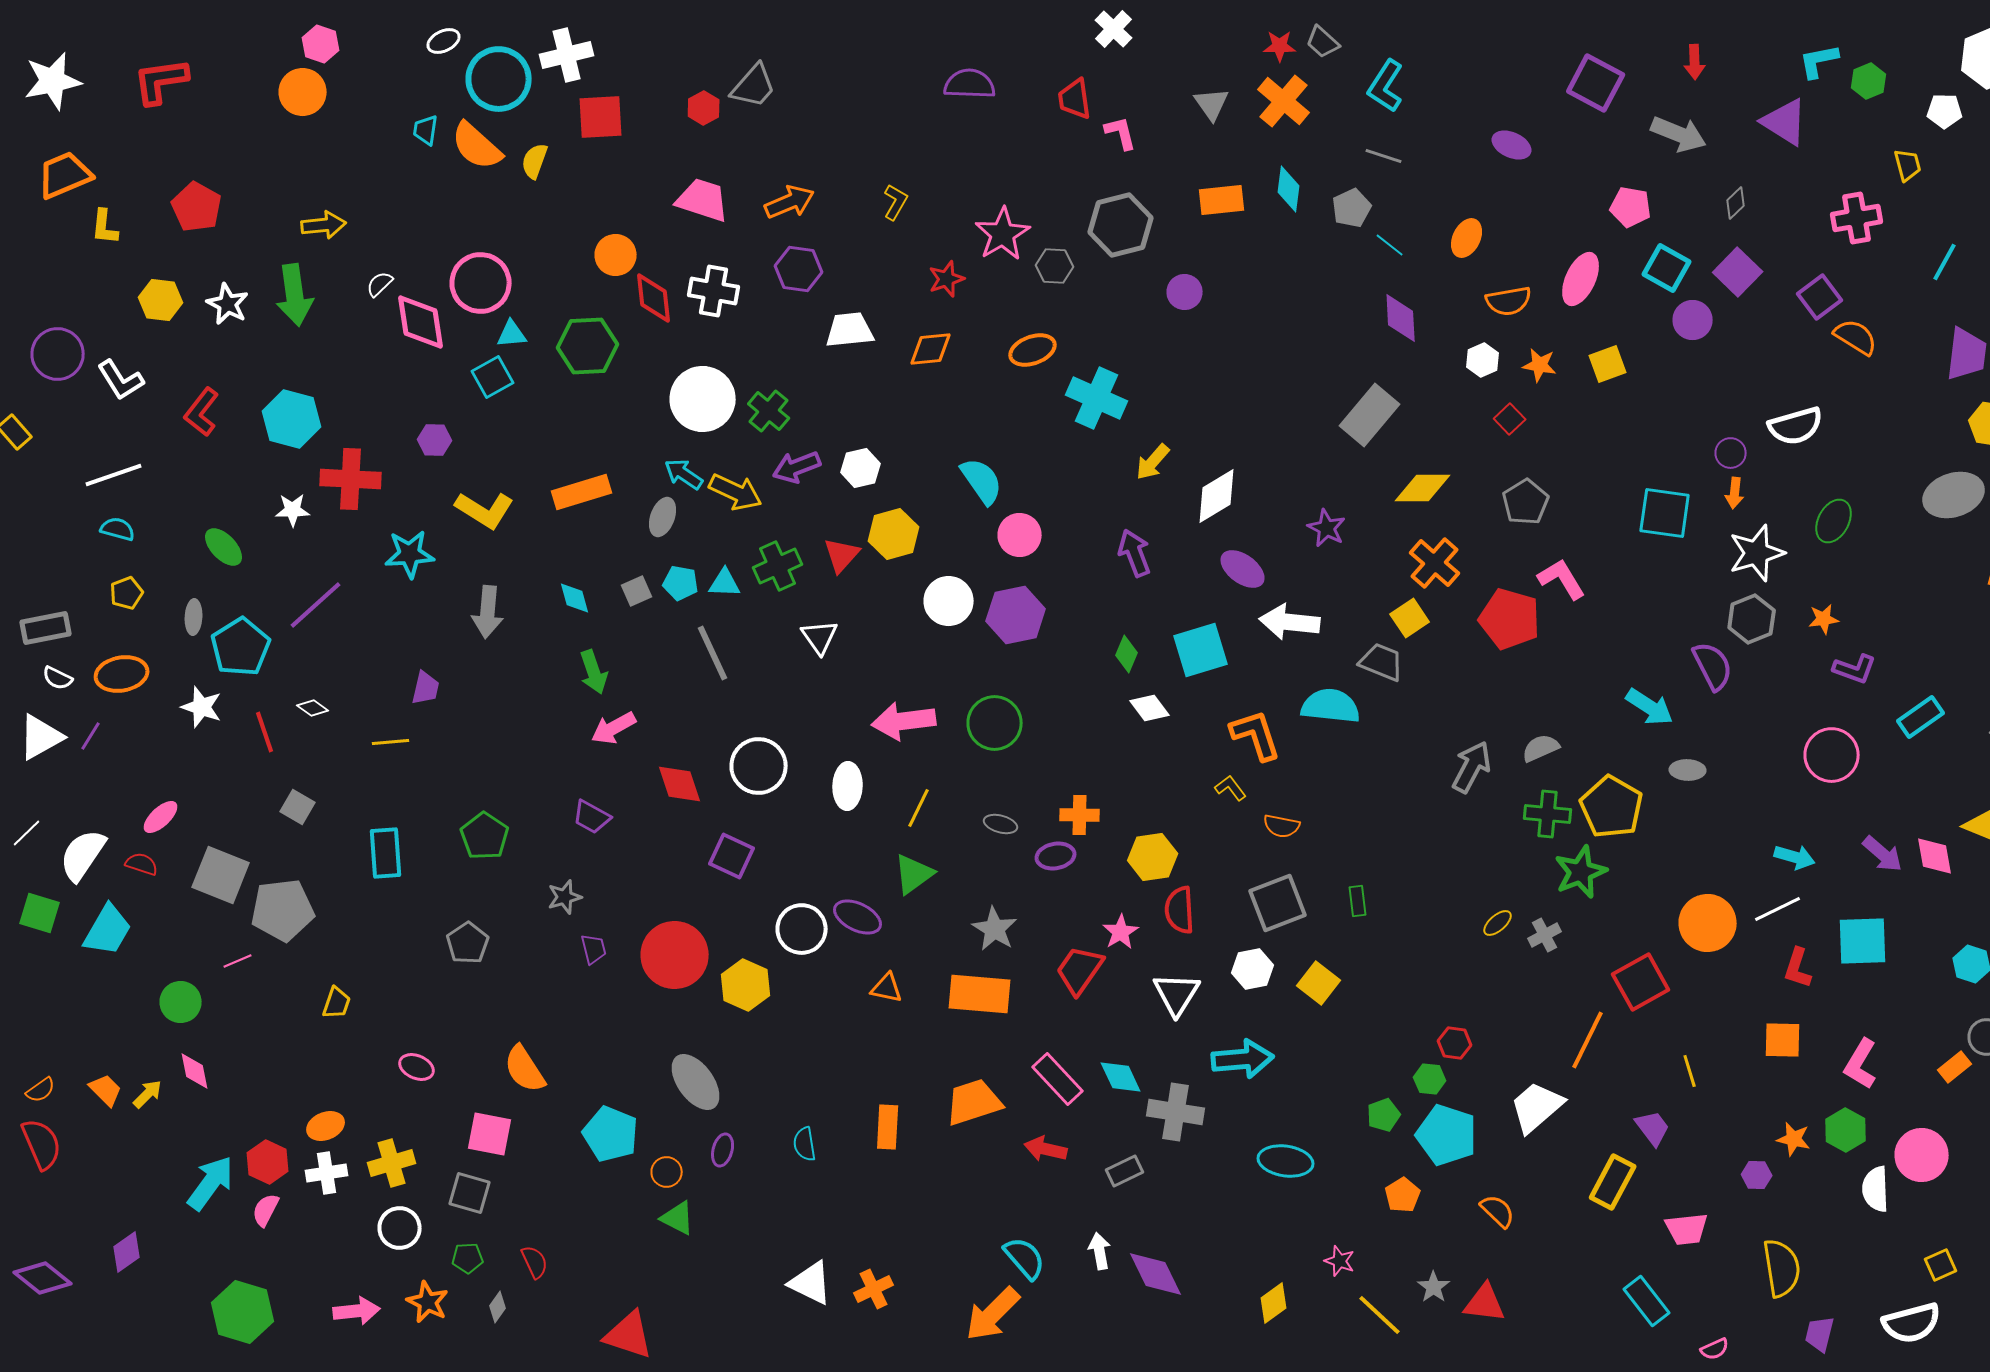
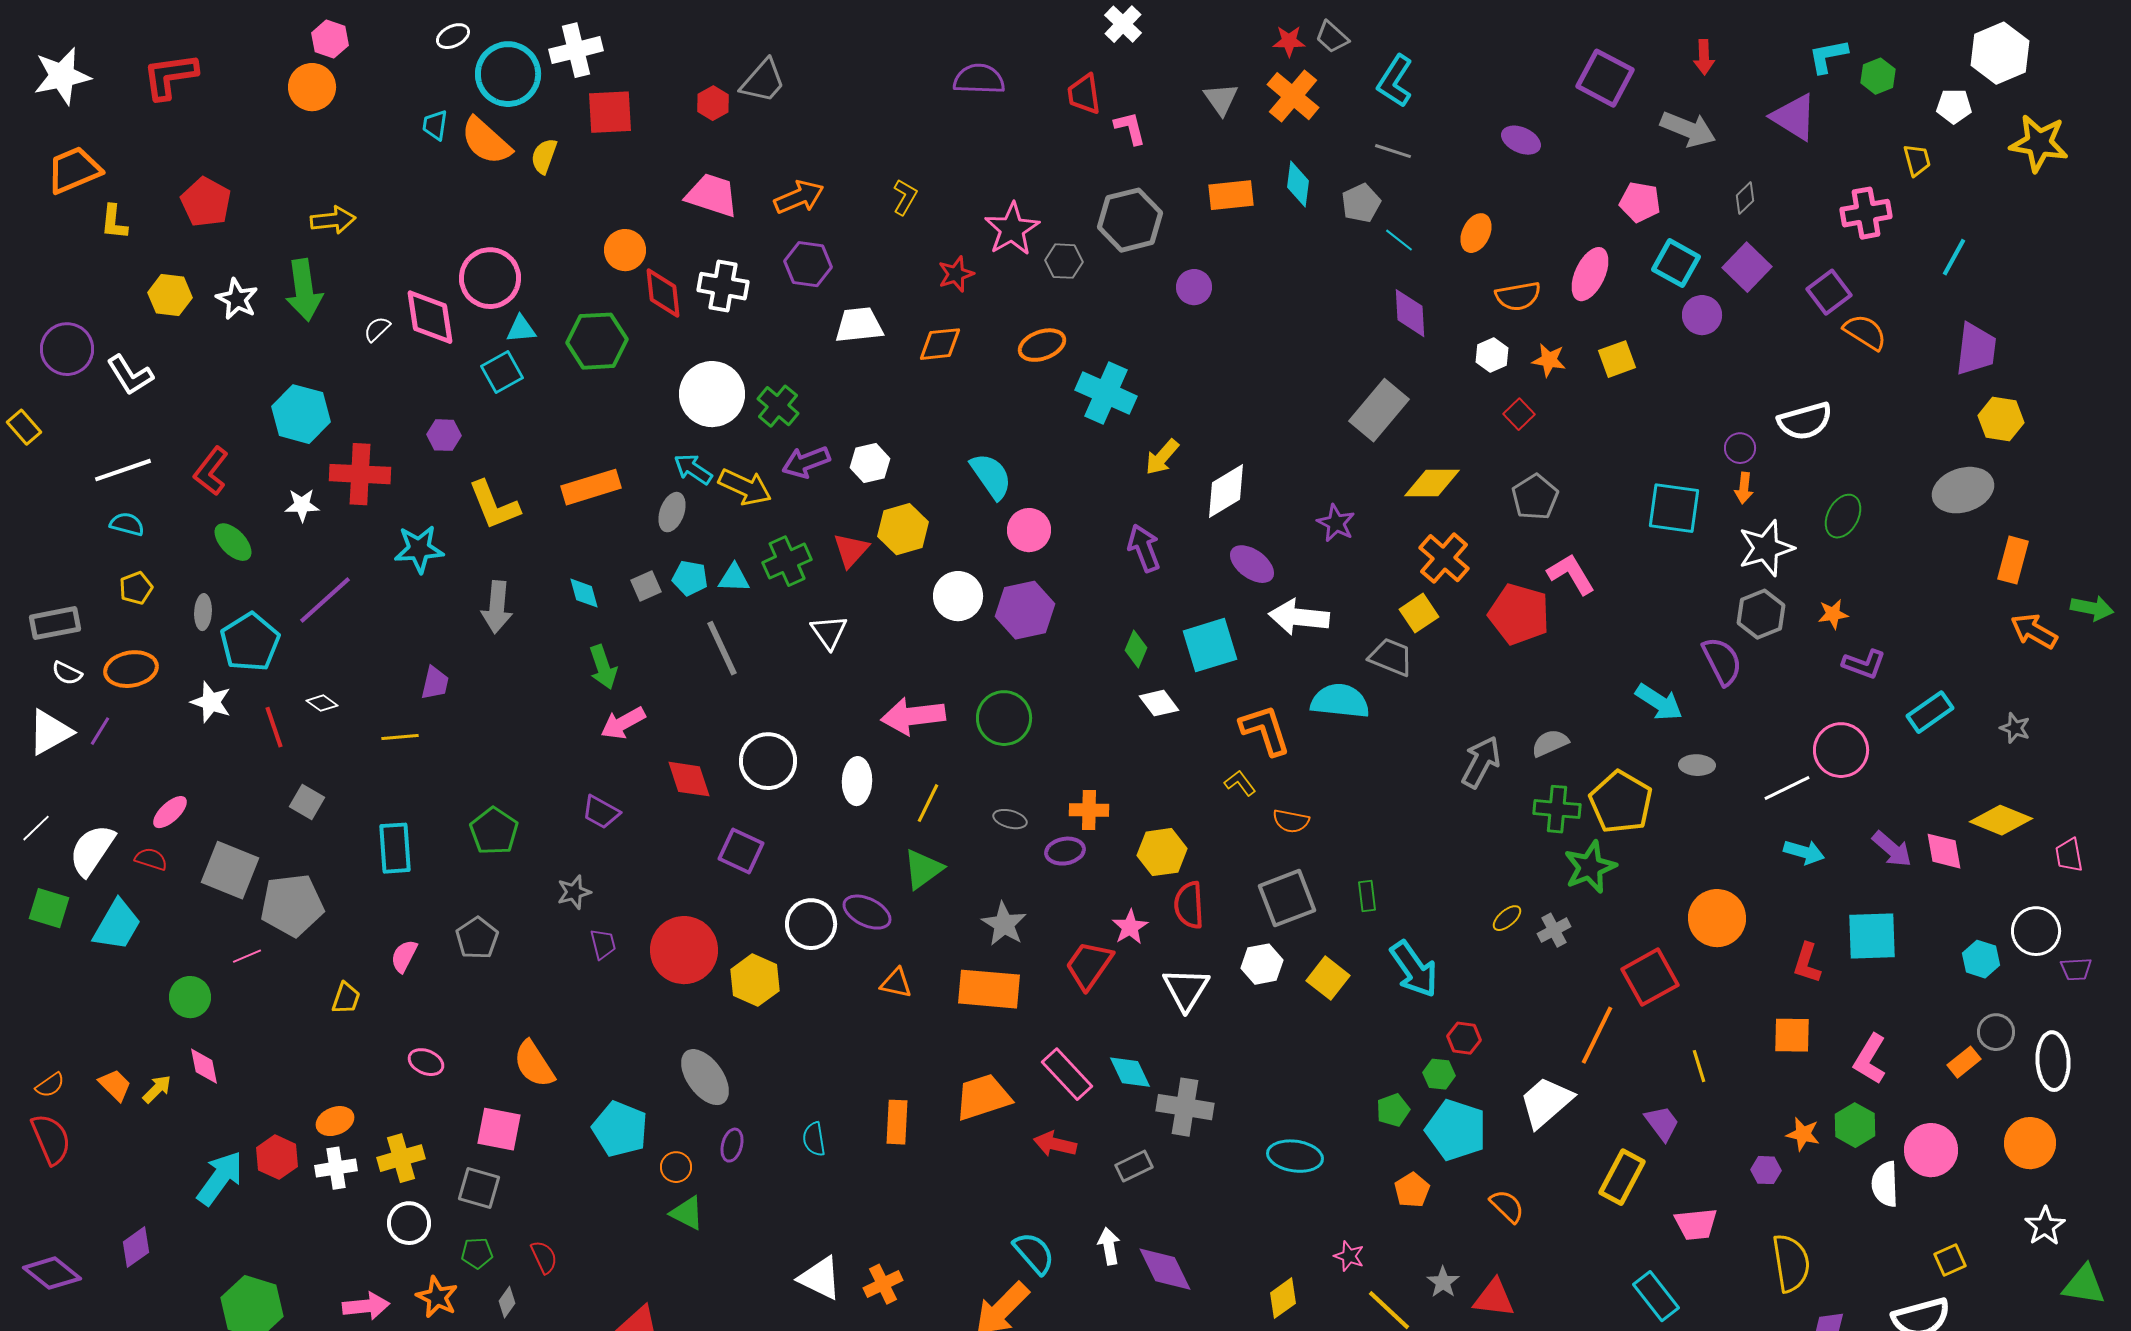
white semicircle: (380, 284) -> (377, 329), moved
red L-shape: (202, 412) -> (211, 471), moved
yellow L-shape: (485, 510) -> (494, 505), turned 36
white line: (1778, 909) -> (1787, 788), moved
cyan arrow: (1243, 1059) -> (1414, 969), moved, turned 60
pink semicircle: (266, 1210) -> (404, 956), moved

